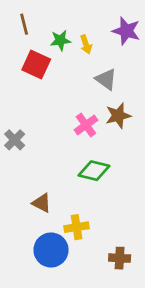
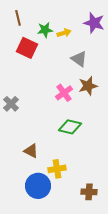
yellow arrow: (86, 44) -> (64, 33), turned -88

